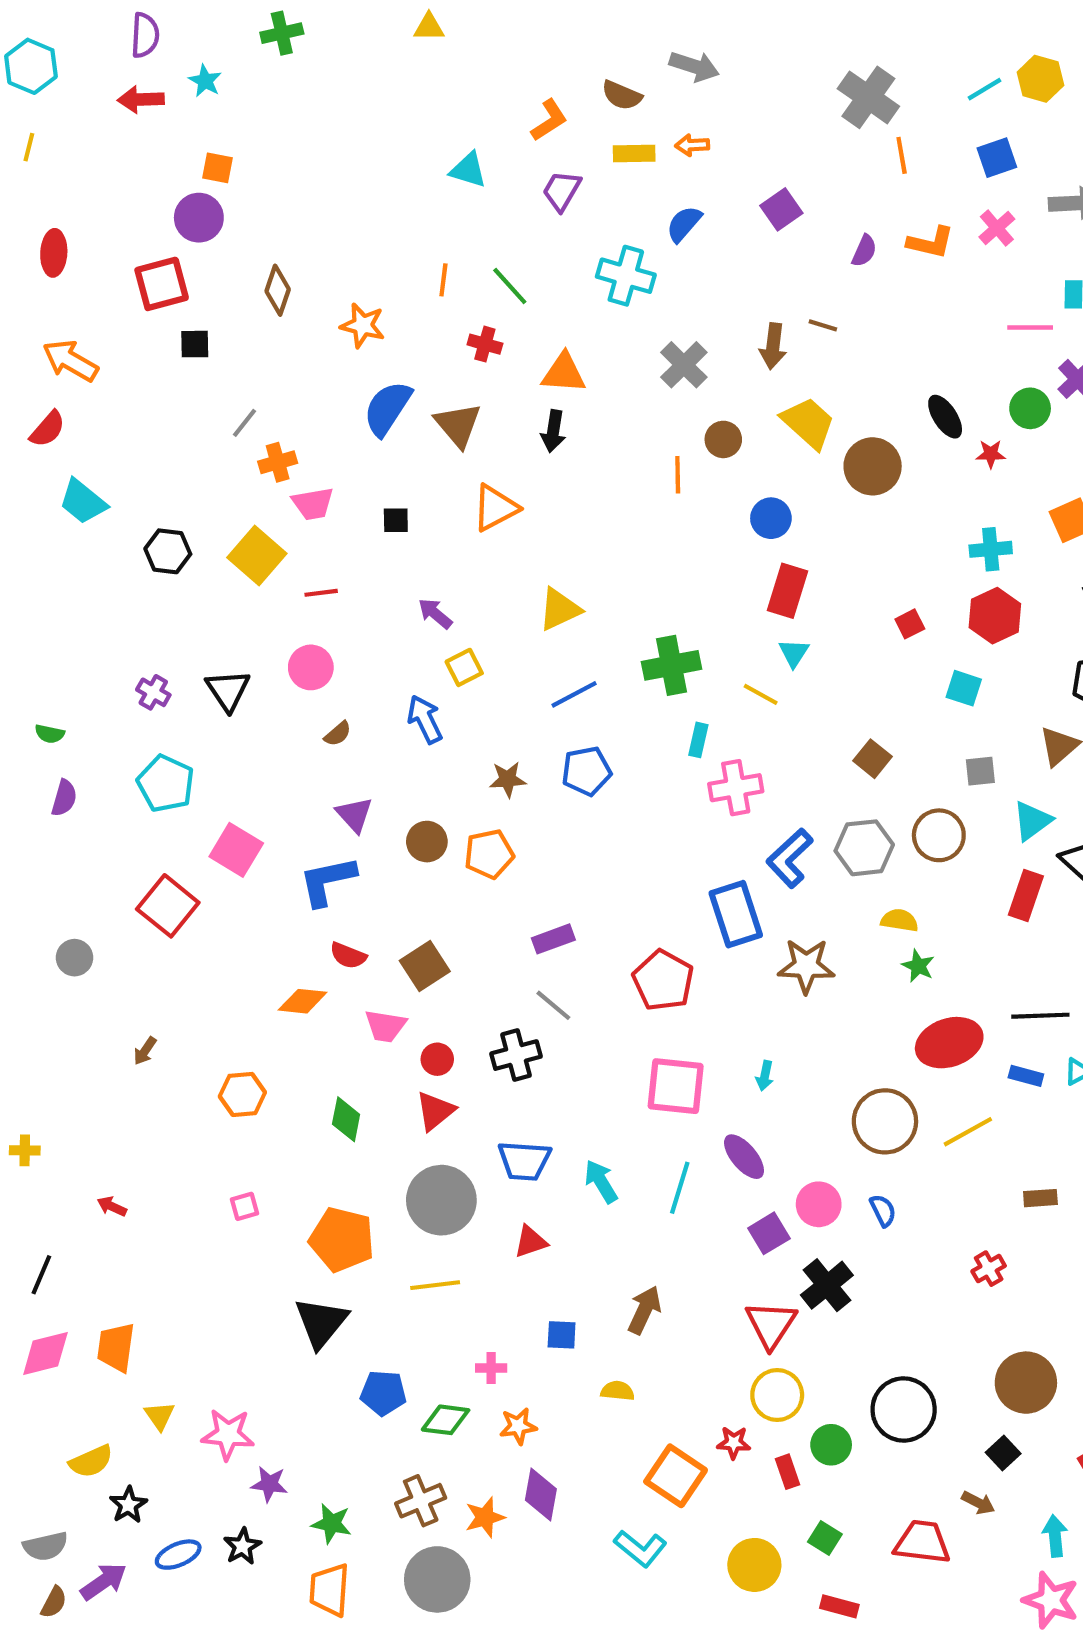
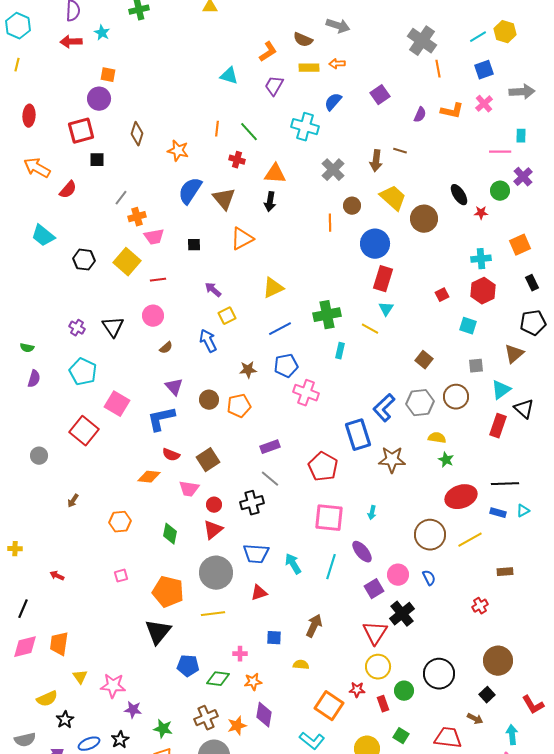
red semicircle: (48, 429) -> (68, 190), moved
blue circle: (771, 518) -> (375, 244), size x1.5
pink cross: (736, 788) -> (306, 393), moved, turned 30

